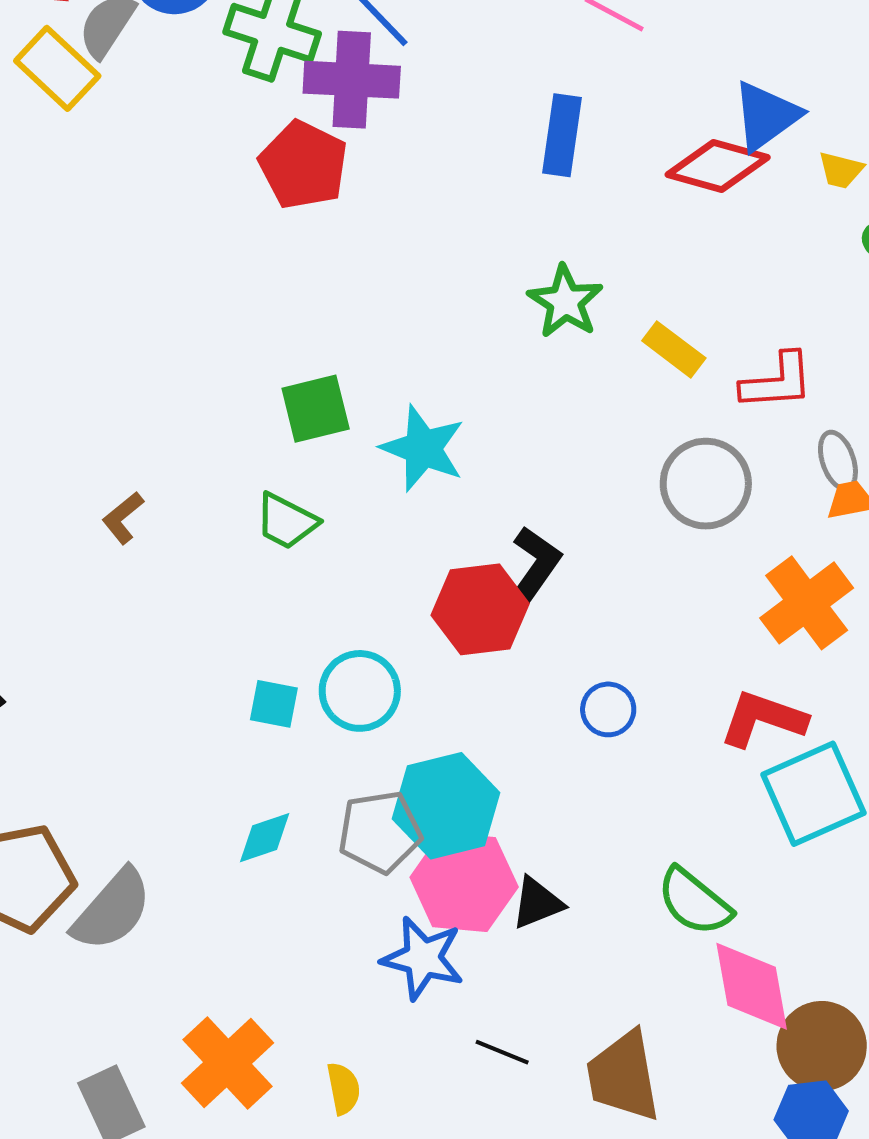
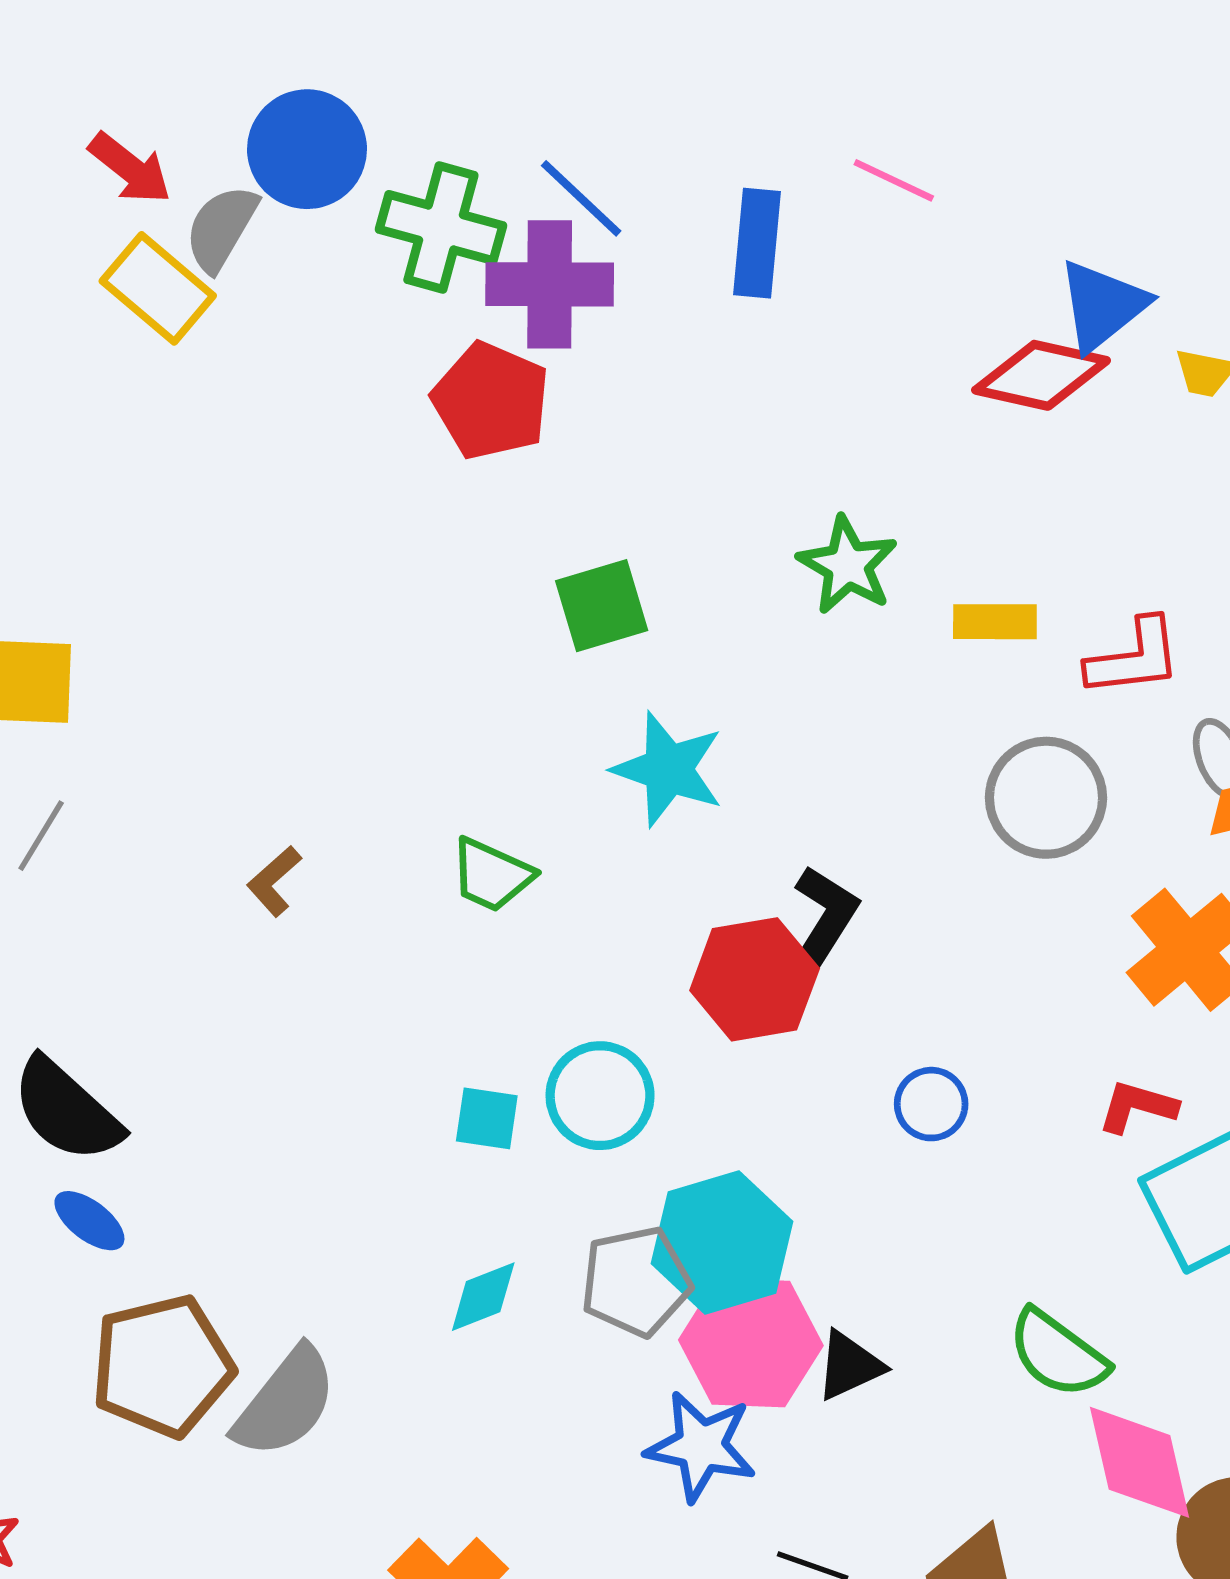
blue rectangle: (562, 135) -> (757, 243), moved
yellow rectangle: (674, 349) -> (995, 622), turned -34
green square: (316, 409) -> (602, 606), moved
red L-shape: (763, 719) -> (1137, 1107), size x0.7

